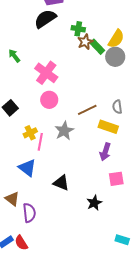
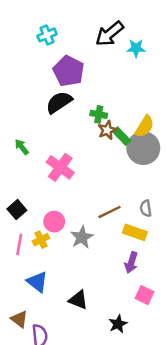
gray circle: (115, 57) -> (143, 148), size x1.4
pink circle: (49, 100) -> (54, 222), moved
pink line: (40, 142) -> (19, 244), moved
pink square: (116, 179) -> (144, 295), turned 35

